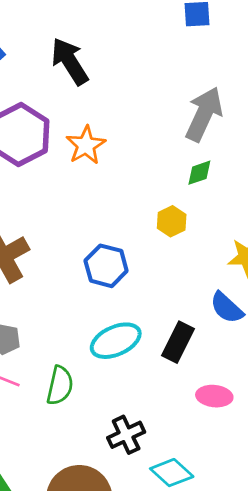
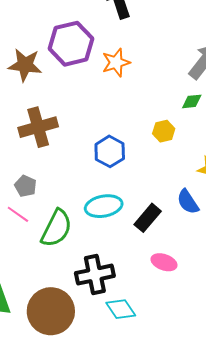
green semicircle: (60, 386) -> (56, 228), size x1.4
black cross: (126, 435) -> (95, 275), size x1.4

